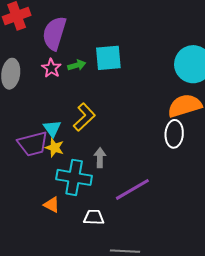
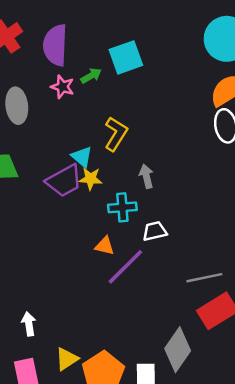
cyan cross: (74, 177) -> (122, 207), size x0.7
purple line: (132, 189) -> (125, 267), moved
white trapezoid: (94, 217) -> (155, 231), moved

